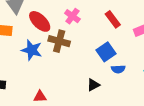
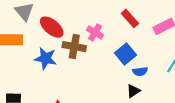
pink cross: (72, 16) -> (95, 32), moved
black triangle: (93, 85) -> (133, 91), moved

